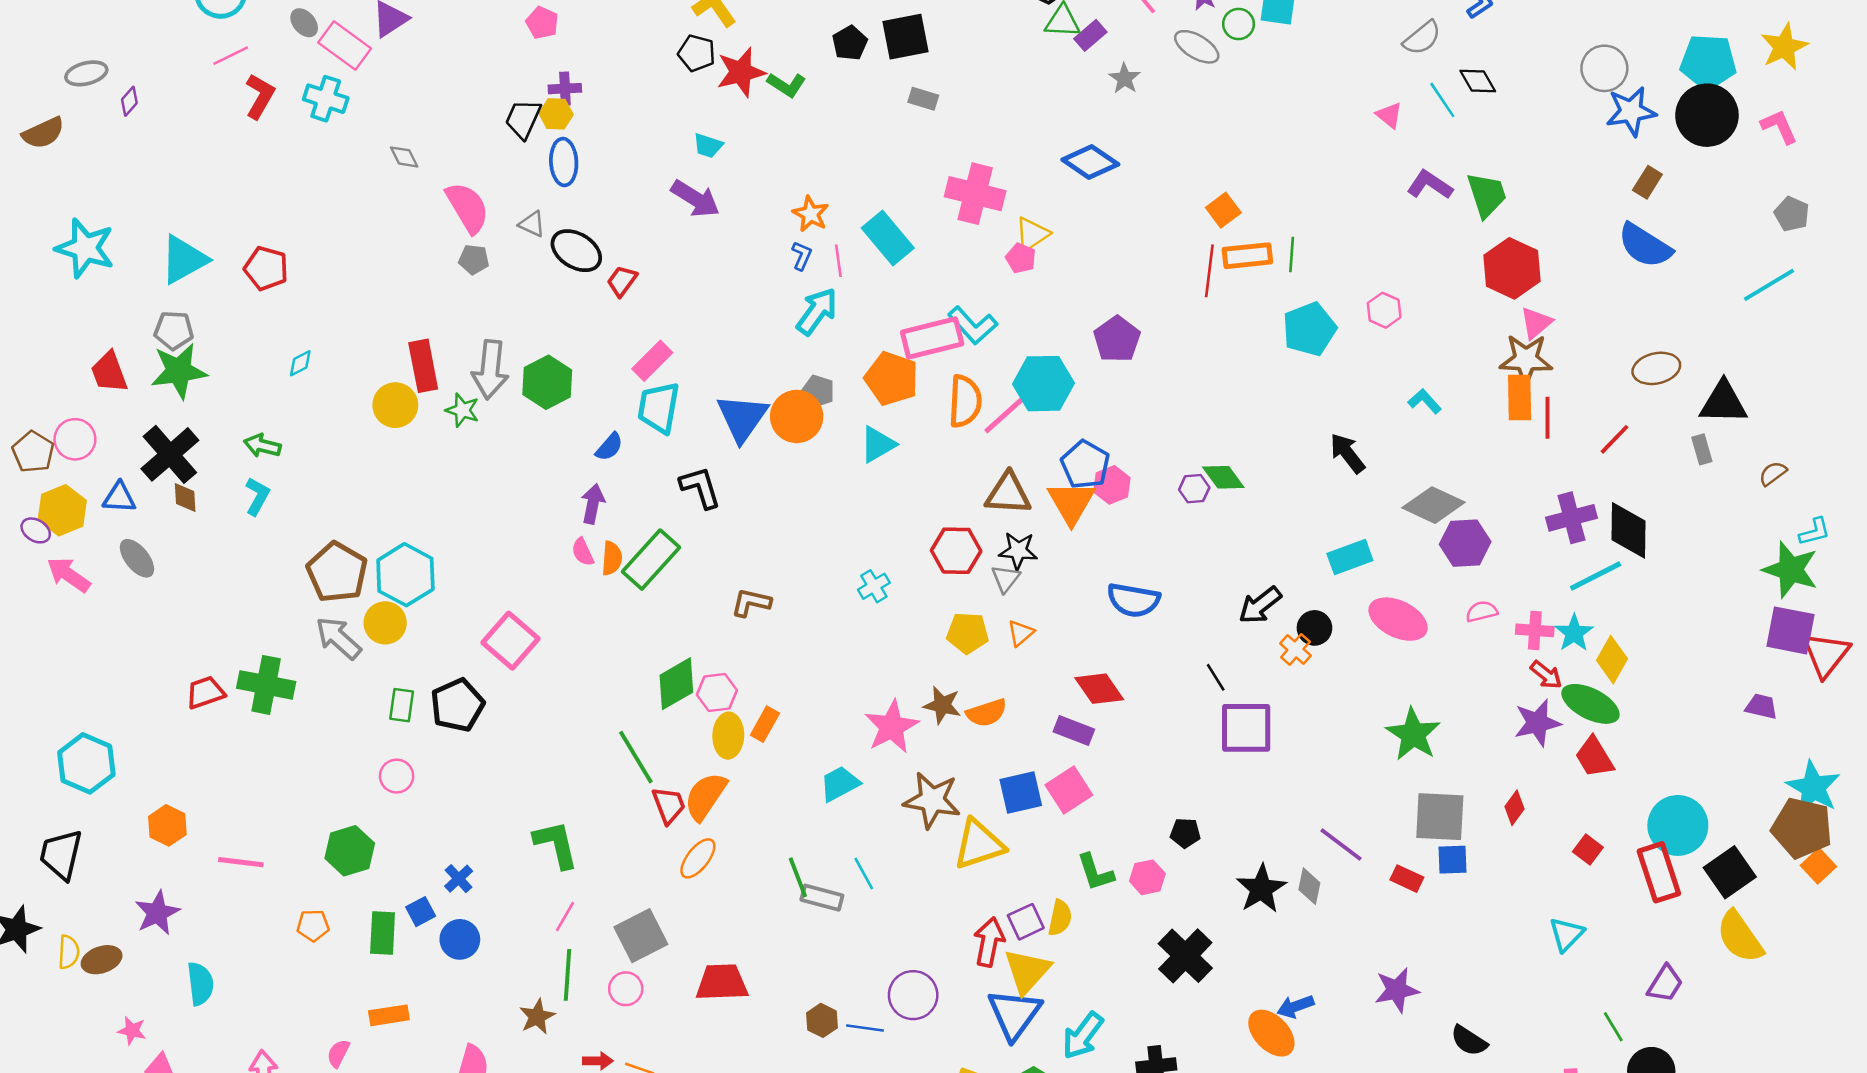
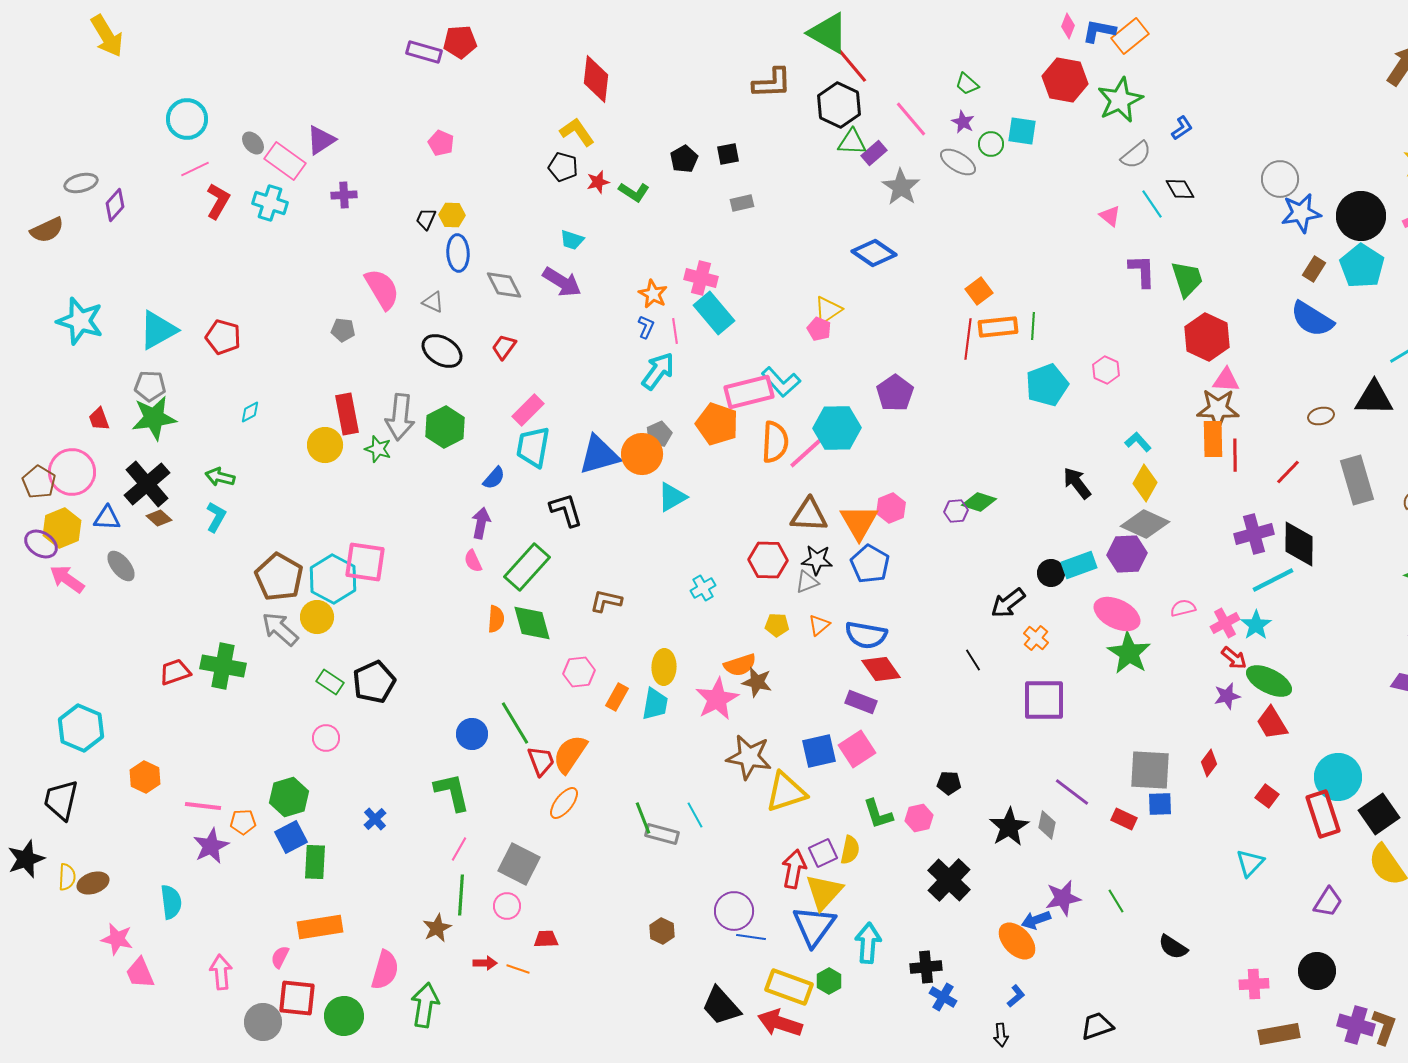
black square: (906, 37) -> (728, 154), size x0.6
cyan pentagon: (1708, 62) -> (1362, 266), moved, turned 30
red star: (741, 72) -> (598, 182), size x0.6
gray star: (1125, 78) -> (901, 187), size x1.5
purple cross: (565, 89) -> (344, 195), moved
gray rectangle: (923, 99) -> (742, 203), turned -30
purple diamond: (129, 101) -> (115, 205), size x1.4
black trapezoid: (523, 119) -> (426, 219), size x0.7
gray diamond: (404, 157) -> (504, 285), moved, size x1.5
purple L-shape: (1430, 185) -> (1142, 271), turned 54
pink cross: (975, 194) -> (701, 278), moved, size x0.7
black ellipse: (576, 251) -> (442, 351), moved
gray pentagon: (474, 259) -> (343, 330), moved
pink triangle: (1536, 323) -> (1226, 380), turned 44
brown ellipse: (1656, 368) -> (1321, 416), size x0.7
red trapezoid: (109, 372) -> (99, 419), size x0.7
gray pentagon: (818, 391) -> (659, 434), turned 30
black triangle: (1723, 403) -> (1374, 398), moved
blue triangle: (742, 418) -> (599, 455), turned 39
pink circle: (75, 439) -> (72, 472), size x1.4
cyan triangle: (878, 444) -> (672, 497), moved
gray rectangle: (1702, 449) -> (1357, 480), size x2.0
blue pentagon: (1085, 465) -> (870, 564), moved
green diamond: (1223, 477) -> (979, 502), turned -36
brown diamond: (185, 498) -> (159, 518), turned -45
purple ellipse: (36, 530) -> (41, 544), size x1.4
purple hexagon: (1465, 543) -> (1127, 554), moved
orange semicircle: (612, 558) -> (496, 619), moved
gray triangle: (1006, 579) -> (807, 582), turned 30
blue semicircle: (1133, 600) -> (866, 635), moved
black circle: (1314, 628) -> (1051, 573), moved
pink cross: (1535, 630) -> (1225, 623), turned -32
yellow pentagon: (968, 633) -> (777, 625), size x0.7
pink square: (510, 641) -> (365, 562), moved, turned -33
yellow diamond: (1612, 660) -> (1145, 483), moved
green diamond: (676, 684) -> (532, 623), moved, turned -75
green rectangle: (402, 705) -> (330, 682), turned -64
orange semicircle: (987, 713) -> (740, 665), moved
purple star: (1537, 723) -> (1227, 696), size x0.7
purple square: (1246, 728) -> (1044, 700), moved
green star: (1413, 734) -> (1129, 653), moved
yellow ellipse: (728, 736) -> (664, 667), moved
cyan trapezoid: (840, 784) -> (655, 704), moved, turned 128
blue square: (421, 912) -> (291, 837), moved, size x1.4
purple star: (157, 913) -> (211, 846), moved
orange pentagon: (313, 925) -> (243, 822), moved
gray square: (641, 936) -> (519, 864), turned -36
blue circle: (460, 939) -> (472, 734), moved
red trapezoid: (722, 982) -> (546, 939), moved, size x0.6
purple star: (1397, 990) -> (1063, 898), moved
orange rectangle: (389, 1015) -> (320, 927), size x1.4
green line: (1613, 1027) -> (1116, 901), moved
blue line: (865, 1028) -> (751, 937), moved
pink star: (132, 1031) -> (117, 939), size x1.4
cyan arrow: (1083, 1036) -> (868, 943), turned 147

